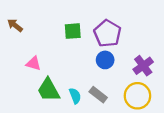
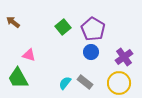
green square: (73, 31) -> (63, 27), turned -35
green trapezoid: (49, 90) -> (18, 78), moved
cyan semicircle: (75, 96) -> (65, 83), turned -120

